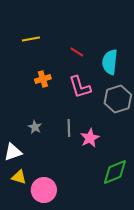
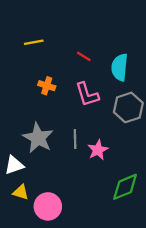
orange cross: (43, 79) -> (47, 86), turned 35
gray star: (35, 127) -> (38, 138), size x2.0

